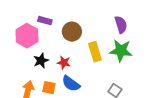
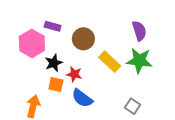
yellow rectangle: (95, 52) -> (110, 62), turned -30
black star: (41, 61) -> (54, 63), moved
orange square: (49, 88) -> (56, 85), moved

